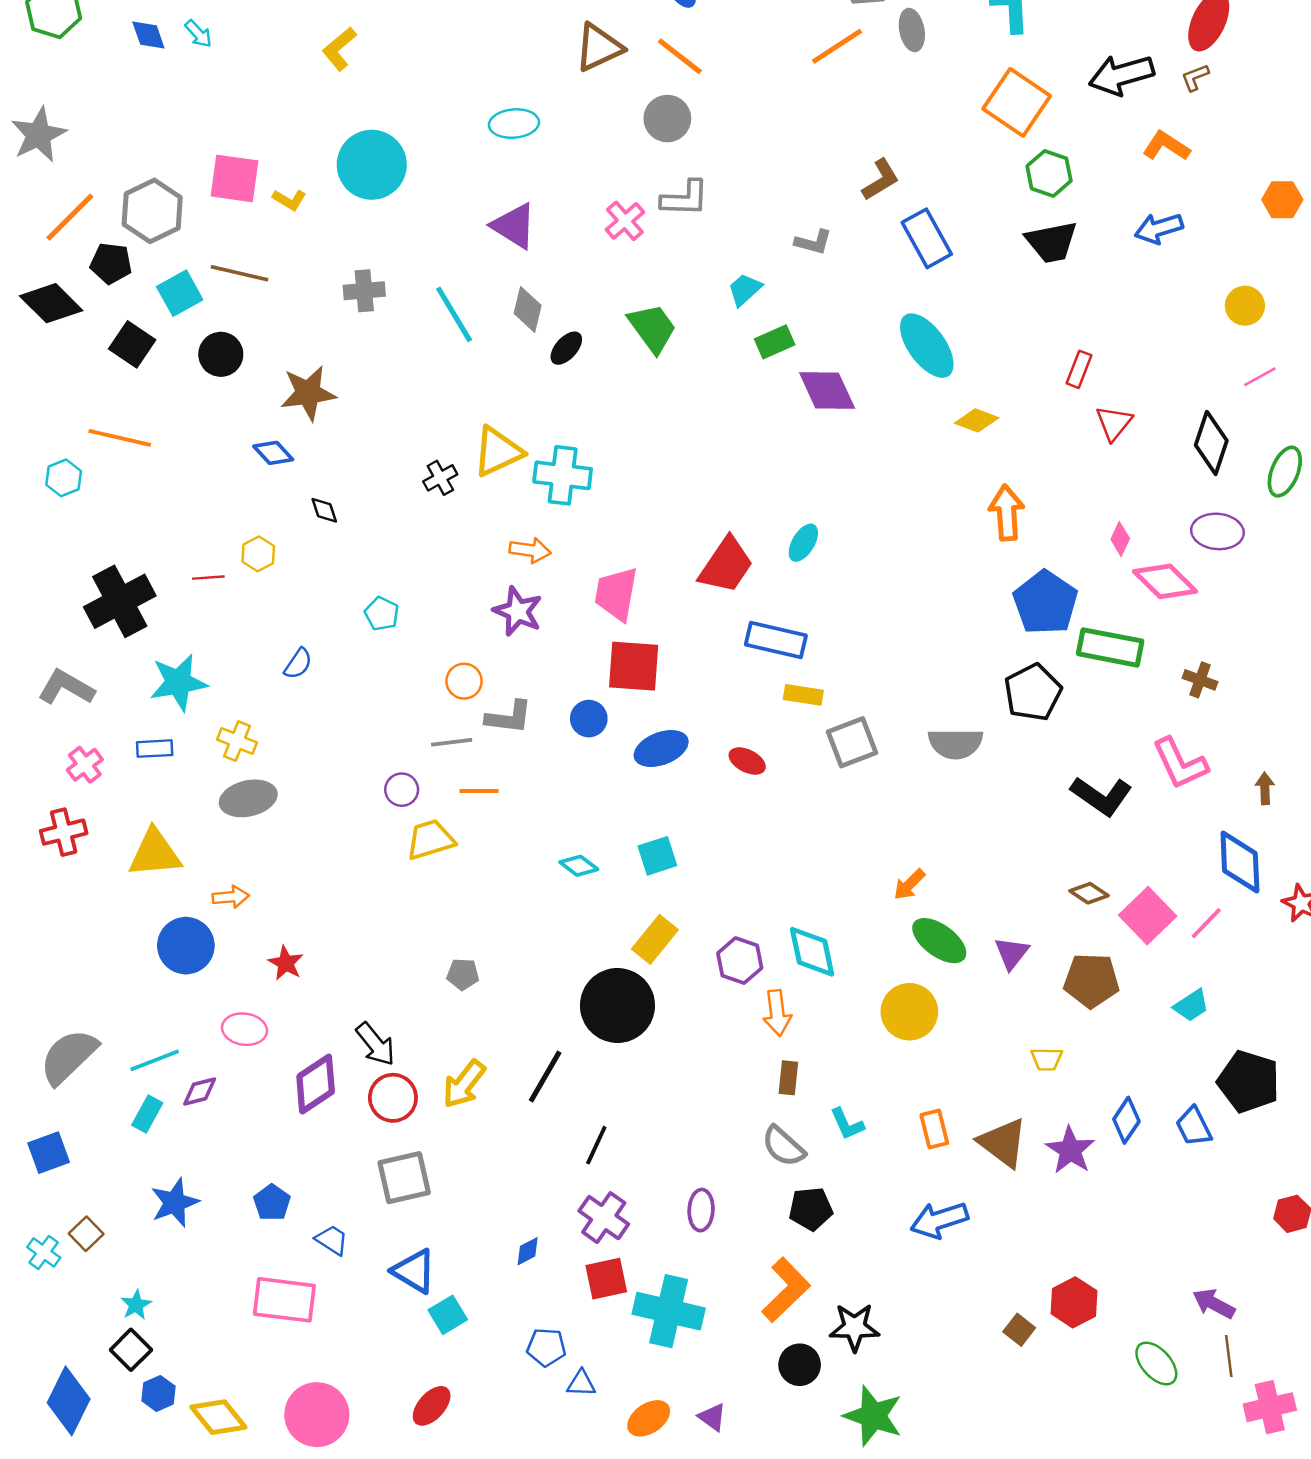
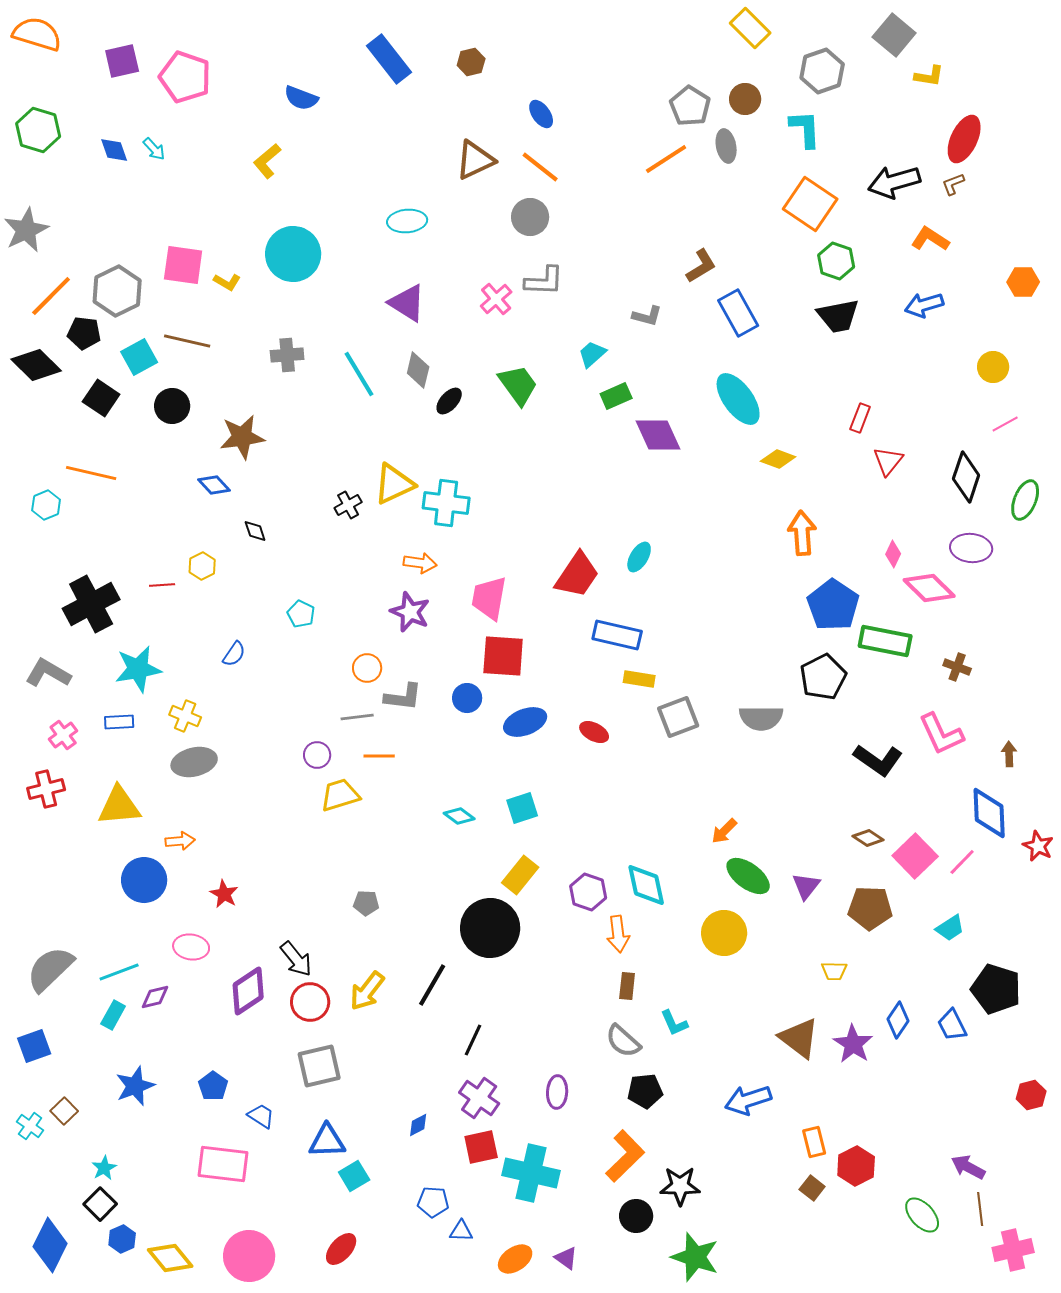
orange rectangle: (934, 1129) -> (814, 1142), moved
blue triangle: (414, 1271) -> (327, 1141), turned -33

